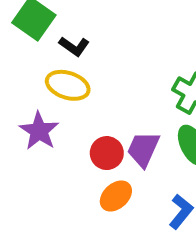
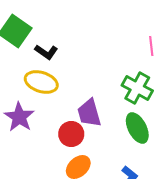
purple trapezoid: (143, 149) -> (89, 113), moved, turned -40

